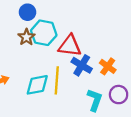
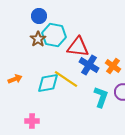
yellow line: (57, 80) -> (66, 79), turned -60

